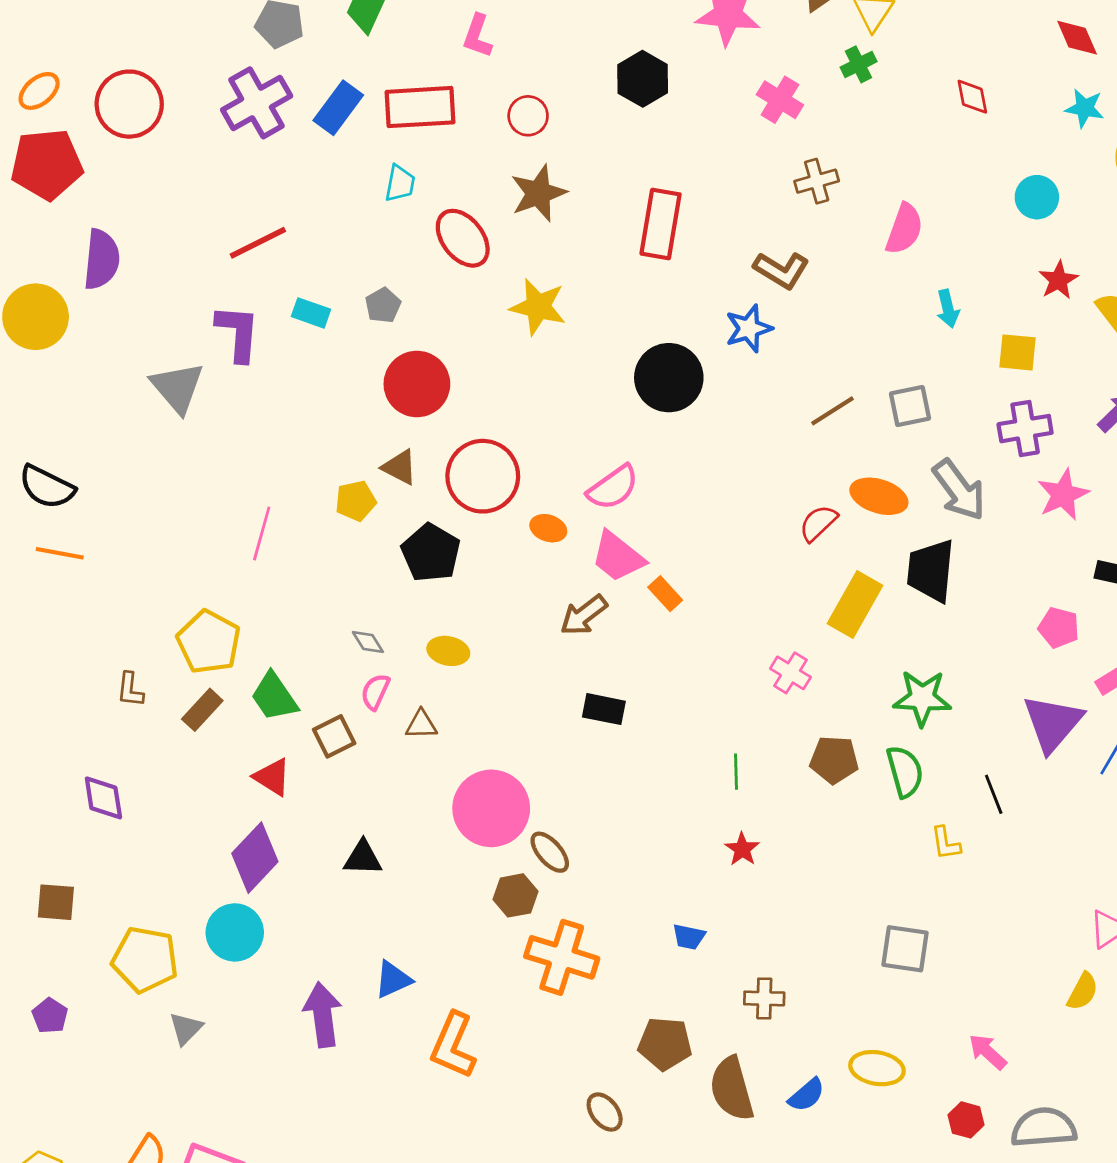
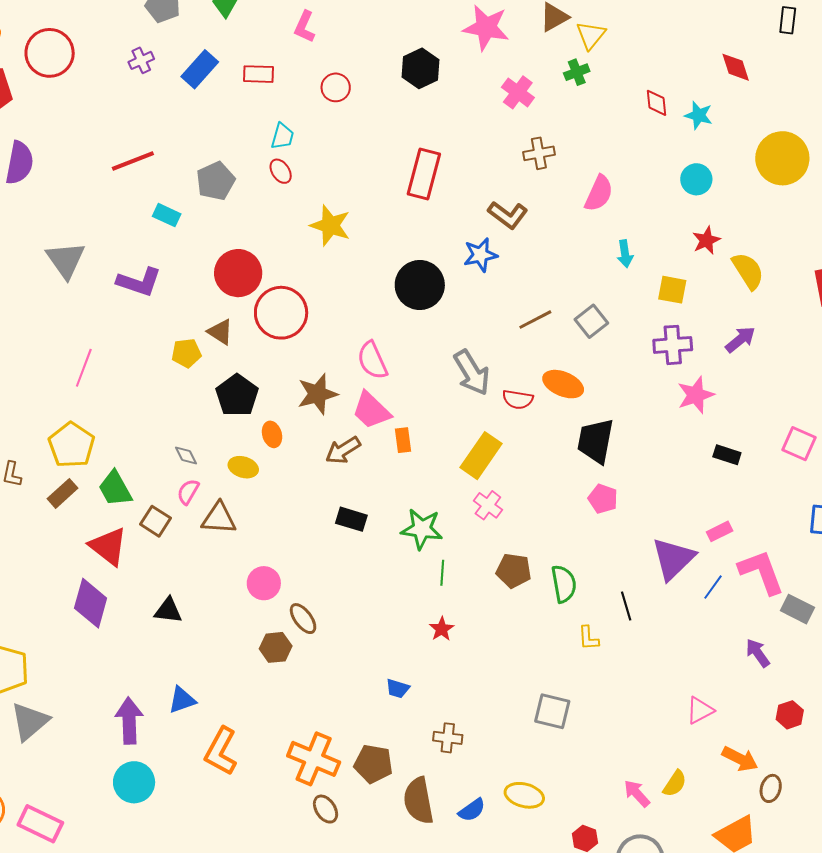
purple cross: (257, 103) -> (141, 60), size x0.5
red rectangle: (420, 107) -> (258, 74), size x0.6
cyan star: (1085, 108) -> (699, 115), moved
cyan trapezoid: (400, 183) -> (282, 136), moved
brown star: (538, 193) -> (317, 394), moved
red ellipse: (463, 238) -> (281, 171), size x0.6
gray pentagon: (383, 305) -> (216, 181), moved, size x1.5
purple L-shape: (238, 333) -> (139, 282), moved, turned 99
gray square: (910, 406) -> (591, 321), turned -32
red circle: (483, 476) -> (281, 313), moved
pink semicircle: (613, 487) -> (372, 360), turned 96
gray arrow: (959, 490) -> (472, 373), moved
red semicircle: (818, 523) -> (518, 399), turned -132
orange ellipse: (548, 528) -> (272, 434), moved, turned 50
pink line: (262, 533) -> (84, 368), moved
orange rectangle: (665, 594) -> (403, 440), turned 30
yellow rectangle: (855, 604) -> (481, 456), moved
pink pentagon: (1059, 628) -> (603, 499), moved
green star: (922, 698) -> (422, 529), moved
brown triangle: (421, 725) -> (219, 518), size x1.5
brown square: (334, 736) -> (156, 521), turned -36
red triangle: (272, 777) -> (108, 546), size x1.4
pink circle: (491, 808) -> (264, 583), size x0.6
purple diamond: (255, 858) -> (91, 603), turned -33
cyan circle: (235, 932) -> (134, 782), moved
orange cross: (562, 957) -> (314, 759), moved
yellow semicircle: (1083, 992) -> (675, 784), moved
gray triangle: (186, 1028) -> (30, 722), size x1.6
pink arrow: (988, 1052) -> (637, 793), moved

